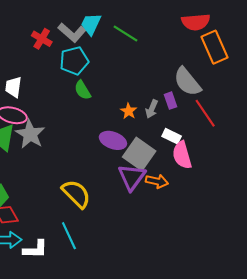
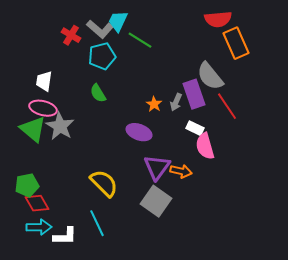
green line: (126, 34) -> (140, 40), moved
green semicircle: (83, 90) -> (98, 93), moved
purple rectangle: (171, 101) -> (194, 94), size x1.8
gray square: (139, 154) -> (156, 201), moved

